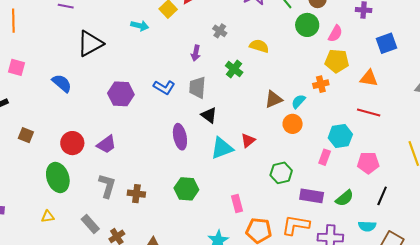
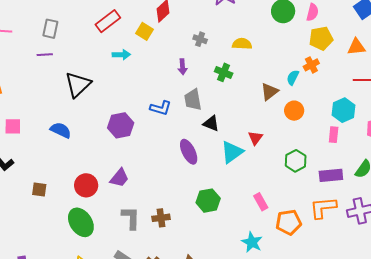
cyan semicircle: (298, 101) -> (293, 77), moved

